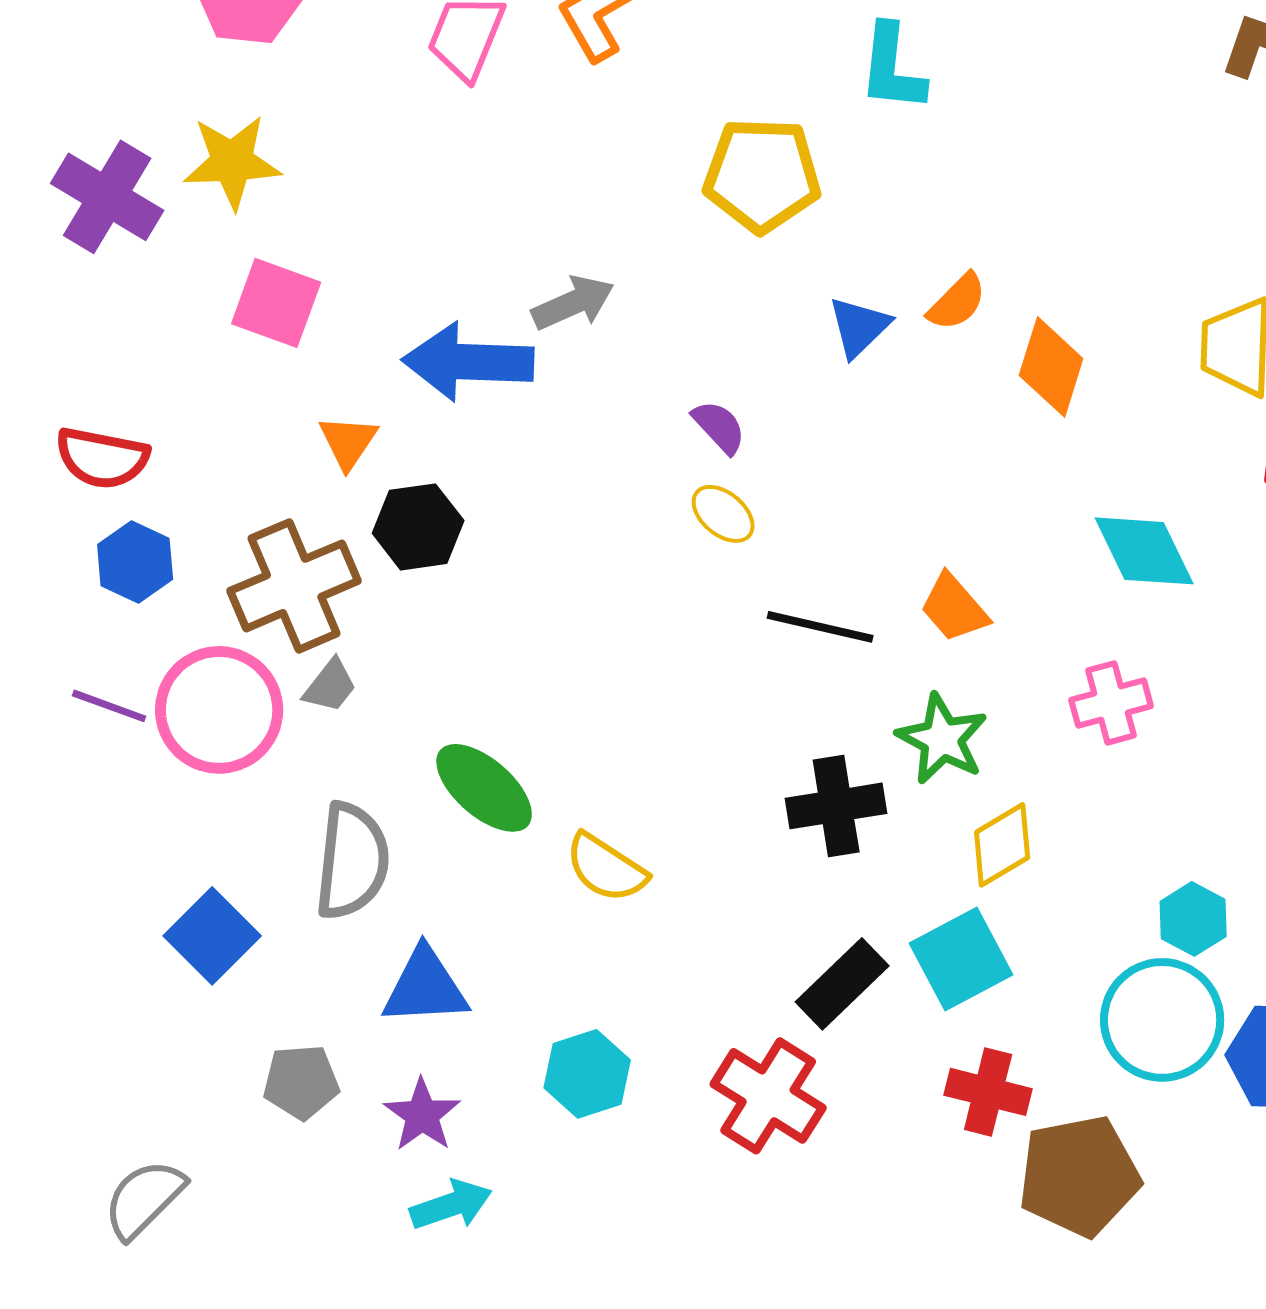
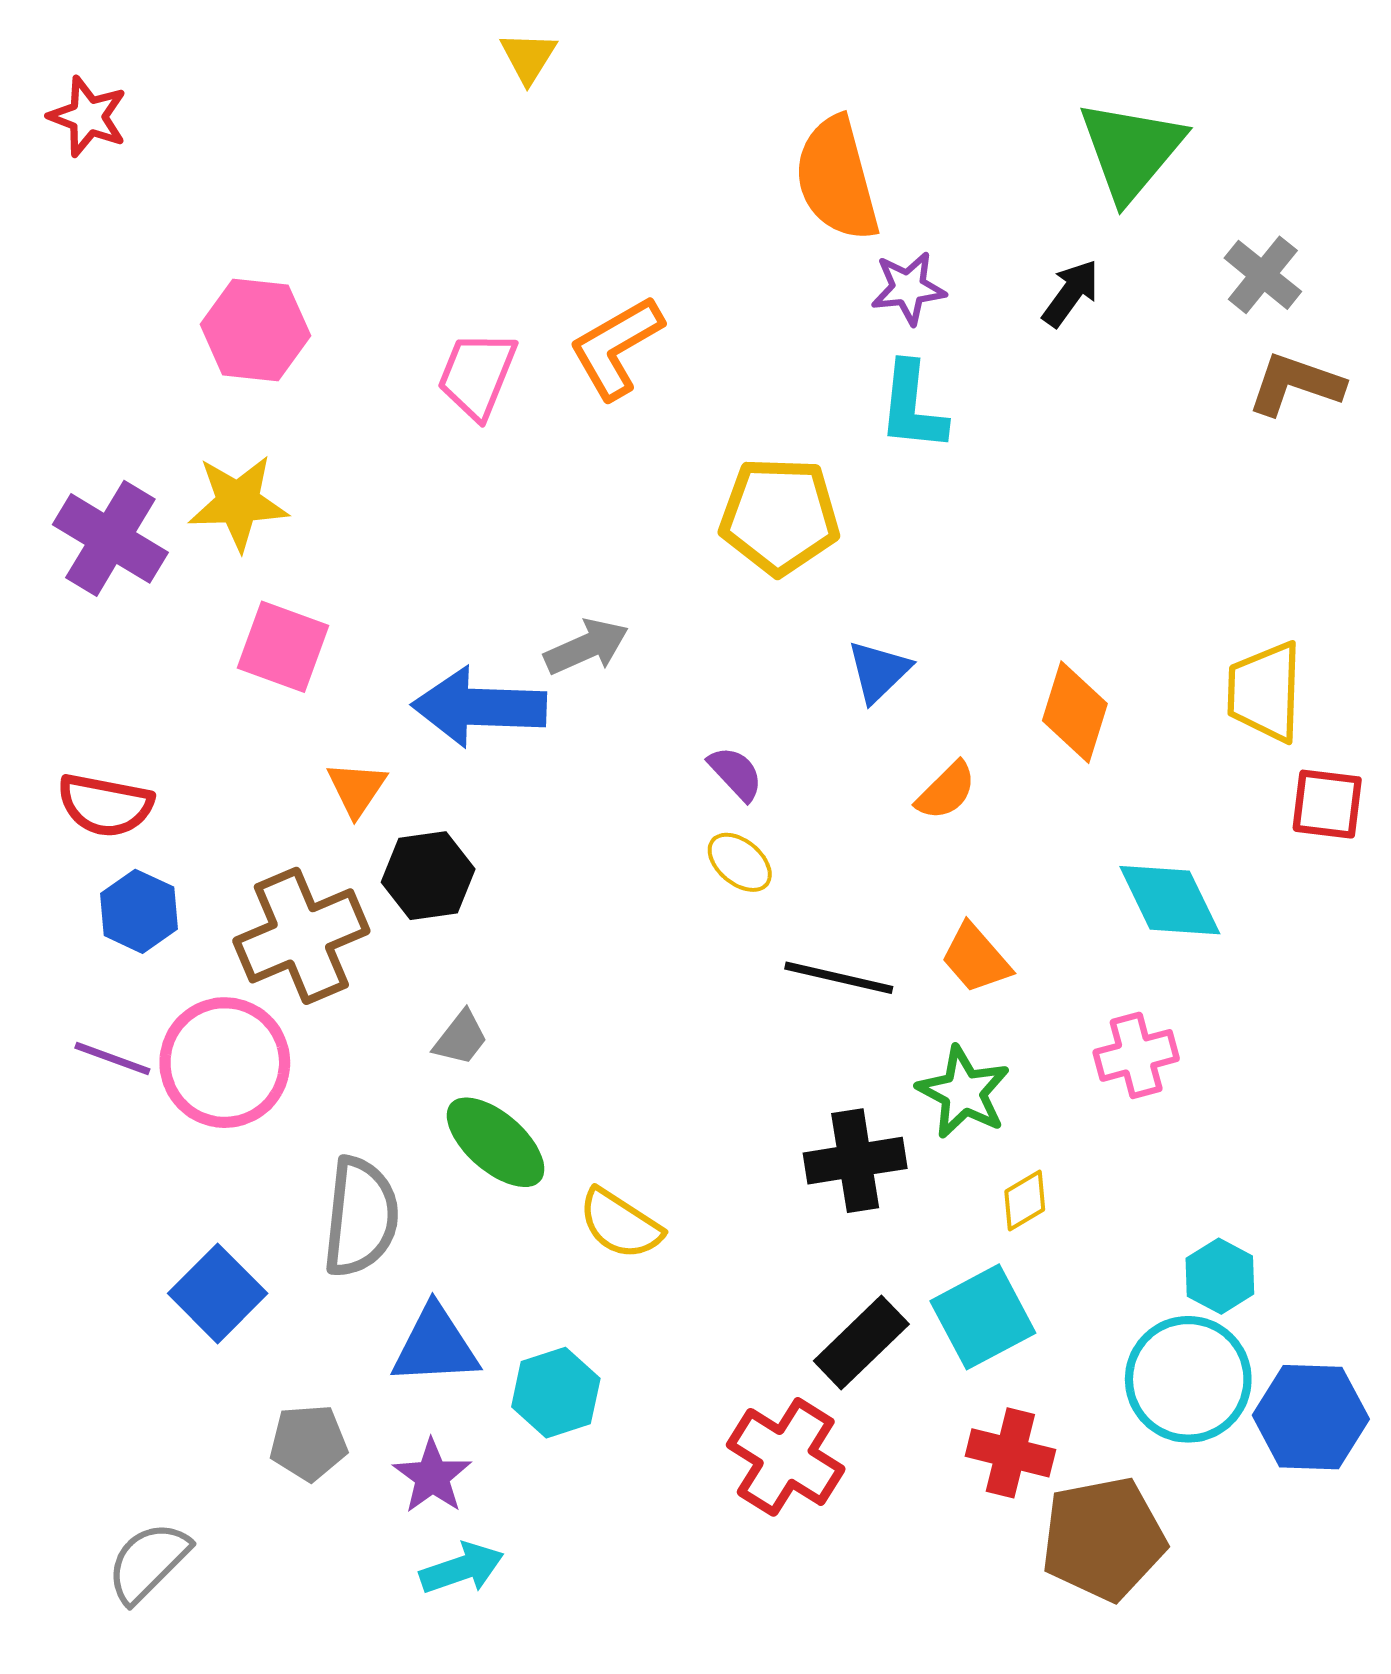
orange semicircle: (957, 302) -> (946, 791), moved
gray trapezoid: (330, 686) -> (461, 1038), moved
yellow diamond: (1002, 845) -> (1025, 1201), size x0.7
cyan hexagon: (587, 1074) -> (556, 1393), moved

